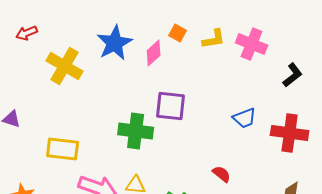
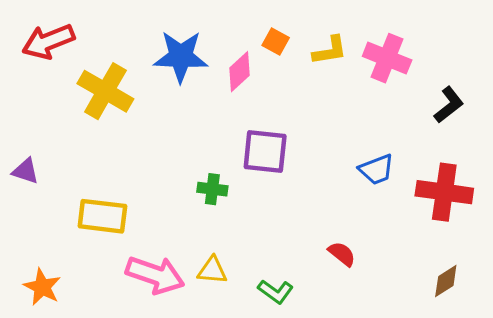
red arrow: (27, 33) -> (48, 41), size x1.6
blue star: (115, 43) -> (181, 57), turned 30
green cross: (136, 131) -> (212, 189), size x0.6

